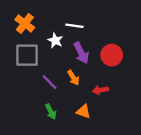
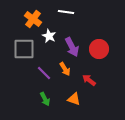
orange cross: (25, 24) -> (33, 19), moved
white line: (74, 26) -> (66, 12), moved
red arrow: (100, 90) -> (89, 80), turned 48

